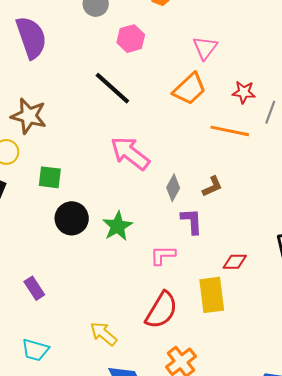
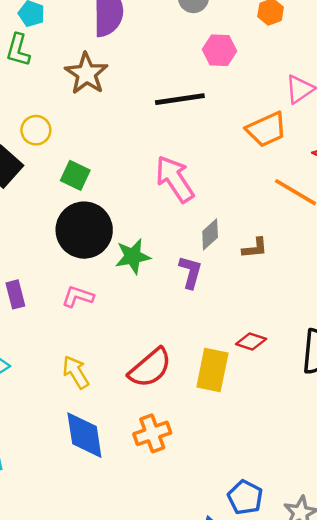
black line: (112, 88) -> (180, 99), turned -69
brown star: (29, 116) -> (86, 74), moved
black circle: (72, 218) -> (84, 230), size x1.4
purple L-shape: (192, 221) -> (190, 272), moved
pink L-shape: (163, 255) -> (78, 296), moved

